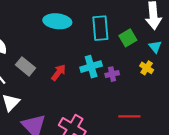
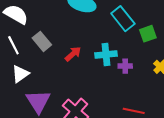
cyan rectangle: (100, 28) -> (123, 19), turned -45

